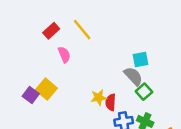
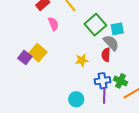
green square: (144, 92) -> (95, 25), moved, size x1.5
red semicircle: (111, 102) -> (106, 55), moved

